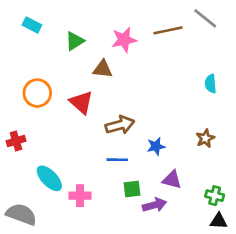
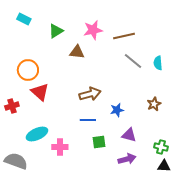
gray line: (205, 18) -> (133, 61), moved
brown line: (168, 30) -> (124, 36), moved
red triangle: (81, 102) -> (40, 92), moved
cyan ellipse: (49, 178) -> (37, 134), turned -70
purple arrow: (155, 205) -> (127, 159), moved

